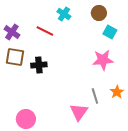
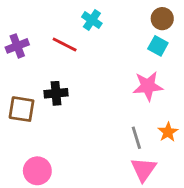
brown circle: (99, 13) -> (162, 19), moved
purple cross: (12, 32) -> (17, 46), turned 35
brown square: (15, 57) -> (22, 109), moved
pink triangle: (79, 112) -> (144, 169), moved

